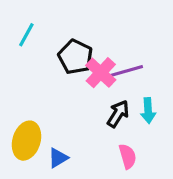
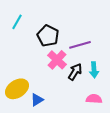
pink cross: (101, 73) -> (57, 60), moved
yellow ellipse: (26, 141) -> (17, 89), turned 40
pink semicircle: (128, 156) -> (94, 99), moved, turned -70

